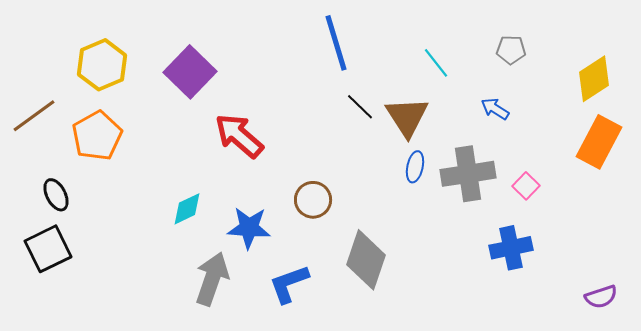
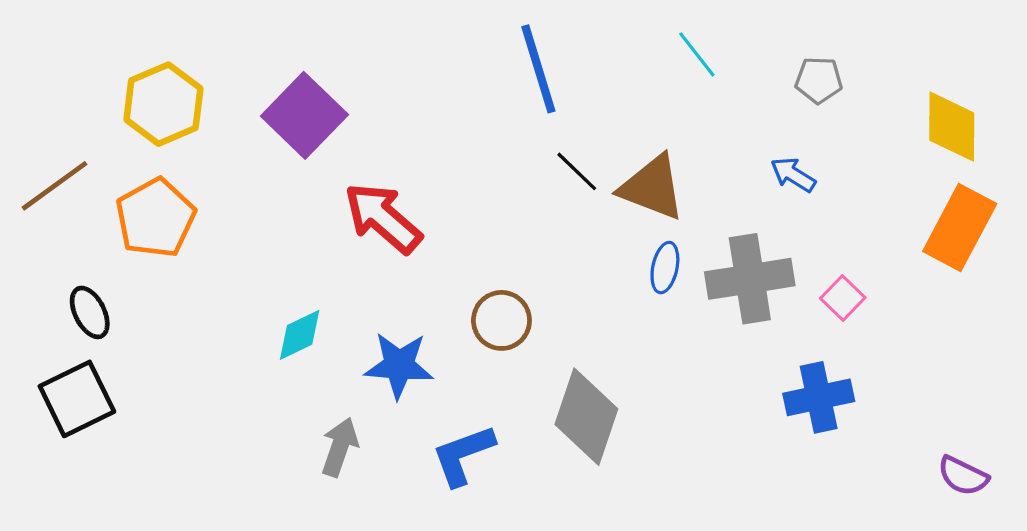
cyan line: (436, 63) -> (697, 54), moved
yellow diamond: (594, 79) -> (952, 127), turned -57
brown triangle: (407, 117) -> (652, 187), turned -36
gray arrow: (212, 279) -> (340, 447), size x0.7
purple semicircle: (601, 297) -> (963, 476), turned 44

